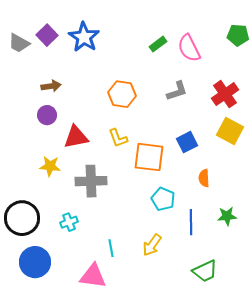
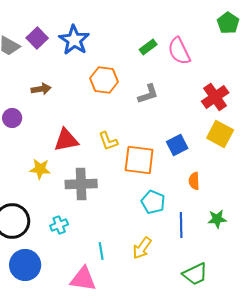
green pentagon: (238, 35) -> (228, 23), moved, turned 30
gray L-shape: (177, 91) -> (148, 94), moved
orange hexagon: (122, 94) -> (104, 80), moved
purple circle: (47, 115) -> (12, 118), moved

